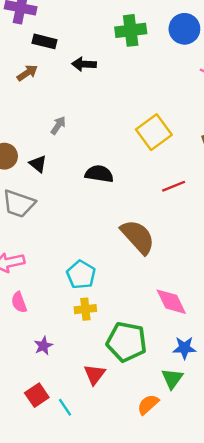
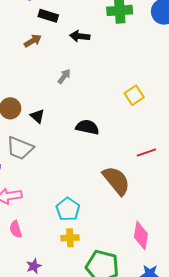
gray arrow: (58, 125) -> (64, 76), moved
yellow square: (154, 132) -> (134, 95), size x0.7
red line: (174, 186) -> (146, 152), moved
pink diamond: (171, 302) -> (141, 236), turned 32

